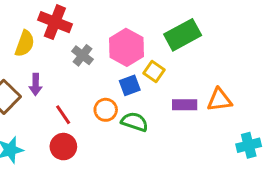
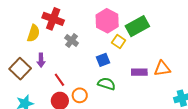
pink hexagon: (126, 47) -> (107, 21), moved
yellow square: (154, 71) -> (119, 42), moved
orange circle: (106, 110) -> (80, 95), moved

